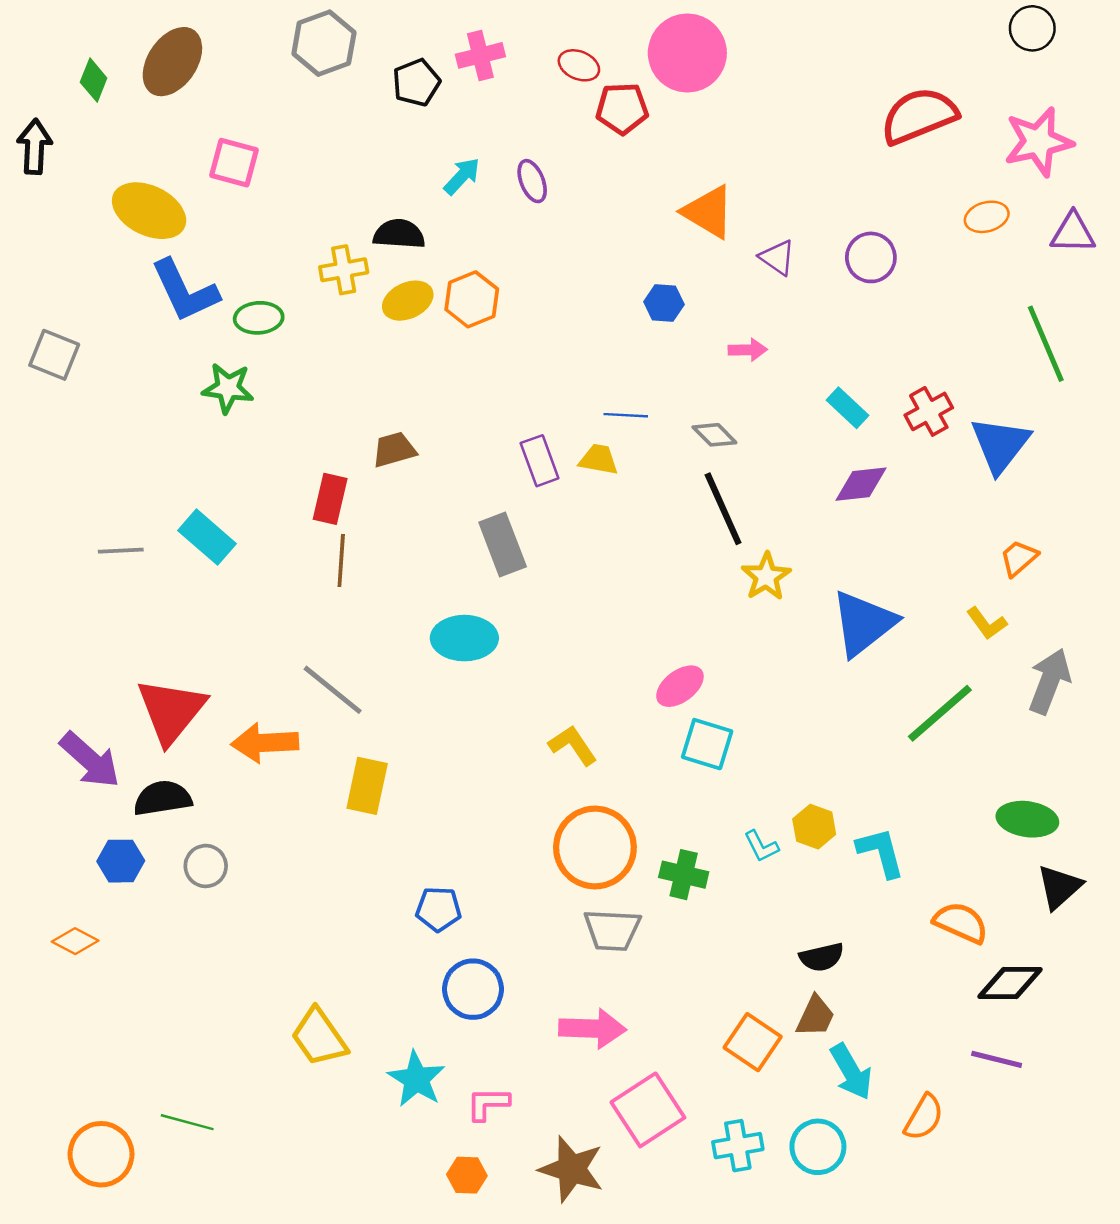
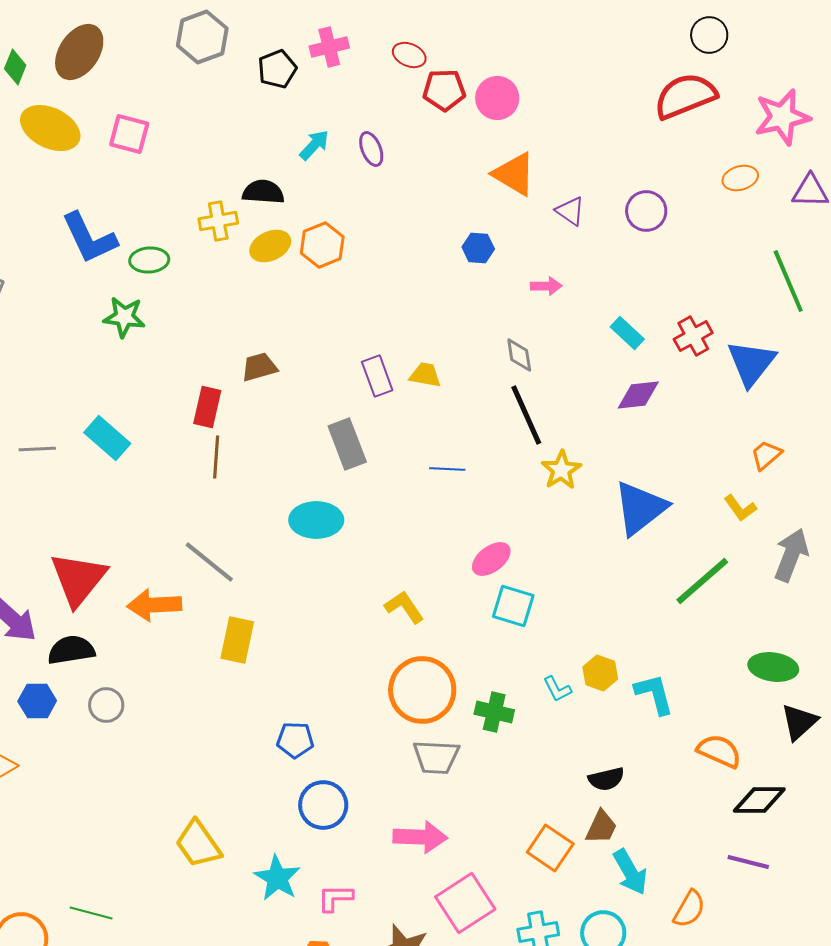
black circle: (1032, 28) -> (709, 35), moved
pink circle: (687, 53) -> (497, 98), moved, size x0.7
yellow ellipse: (149, 211) -> (50, 128), moved
blue line: (626, 415) -> (447, 469), moved
gray diamond: (714, 435) -> (519, 355), turned 36

